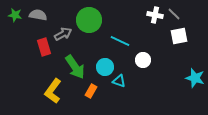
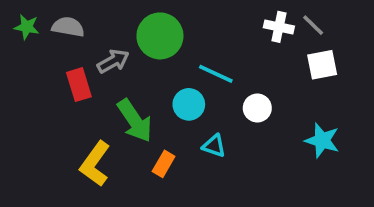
cyan circle: (105, 67) -> (189, 104), moved
cyan star: (195, 78) -> (322, 140), moved

